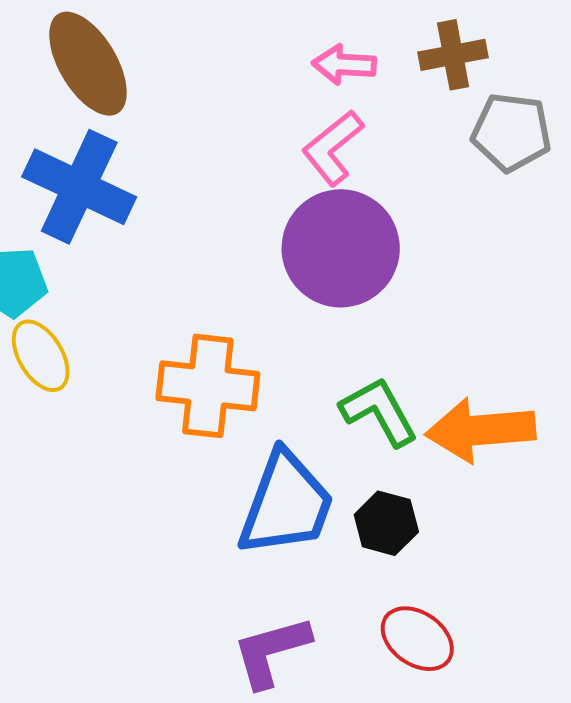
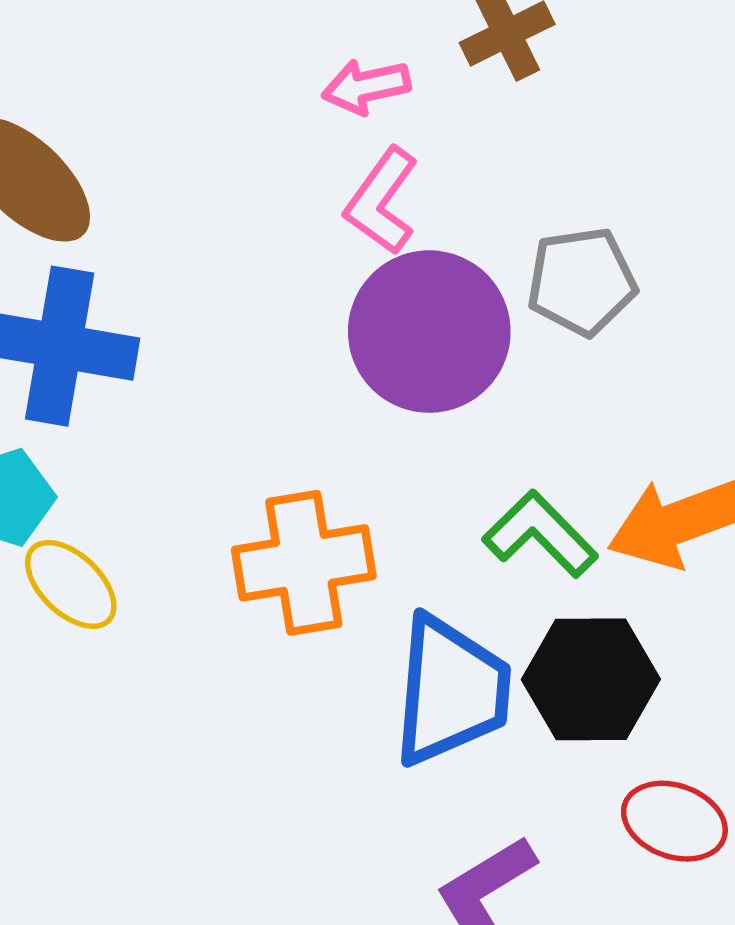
gray pentagon: (511, 132) -> (582, 282), moved
black hexagon: (386, 523) -> (591, 679), size x1.5

